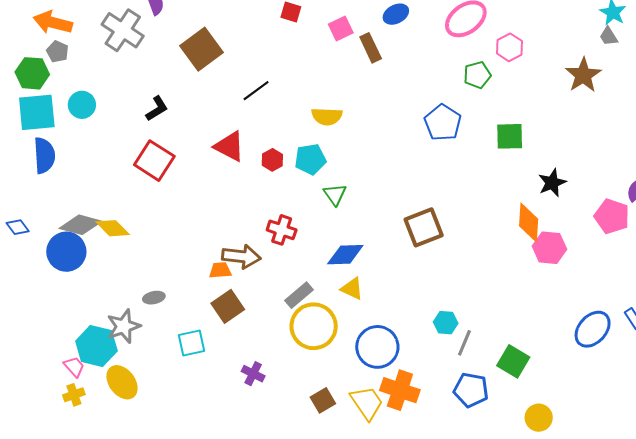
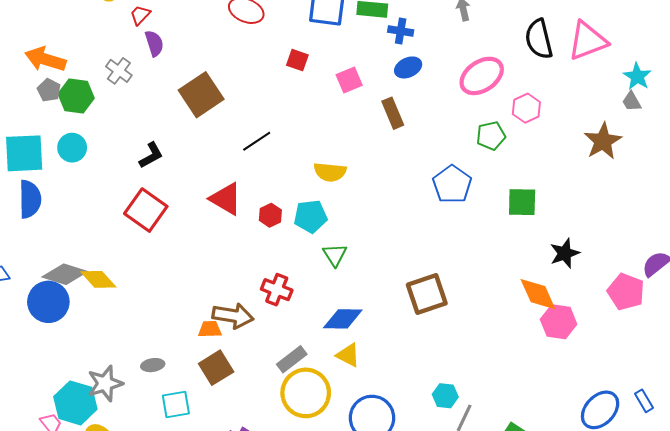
gray cross: (123, 30) -> (119, 71), size x0.6
brown rectangle: (371, 48) -> (393, 113), moved
green hexagon: (32, 73) -> (76, 96), moved
orange diamond: (529, 223) -> (538, 294), turned -30
gray ellipse: (154, 298) -> (153, 365), moved

